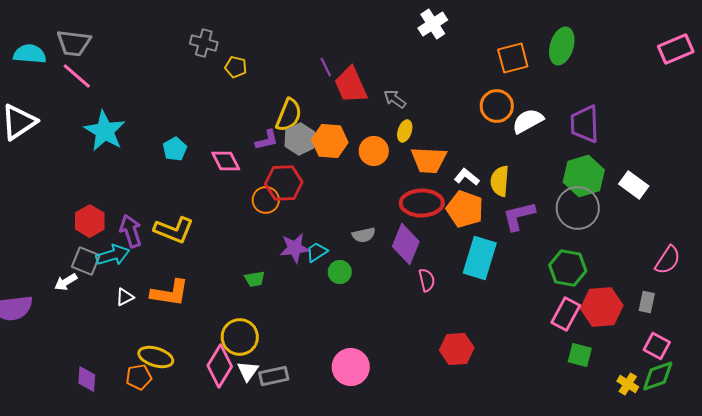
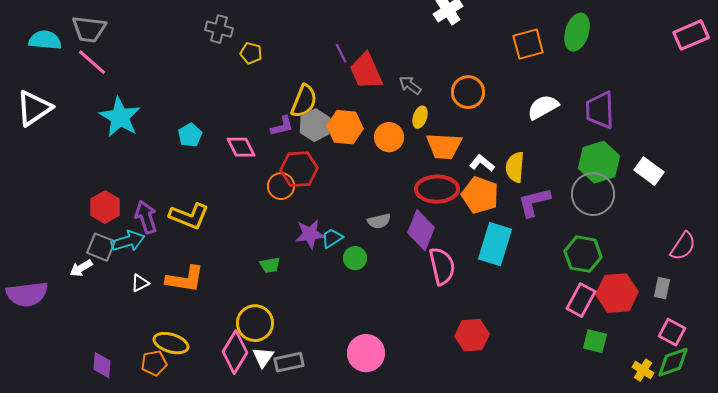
orange circle: (497, 106) -> (468, 92), moved
pink semicircle: (427, 280) -> (442, 266), size x1.6

